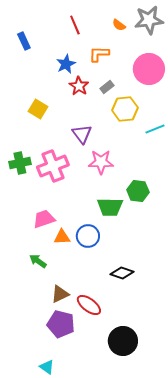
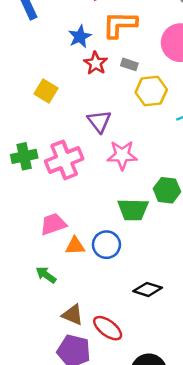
orange L-shape: (99, 54) -> (120, 24), size x1.4
gray rectangle: (107, 87) -> (129, 64), turned 56
brown triangle: (60, 294) -> (73, 315), turned 48

